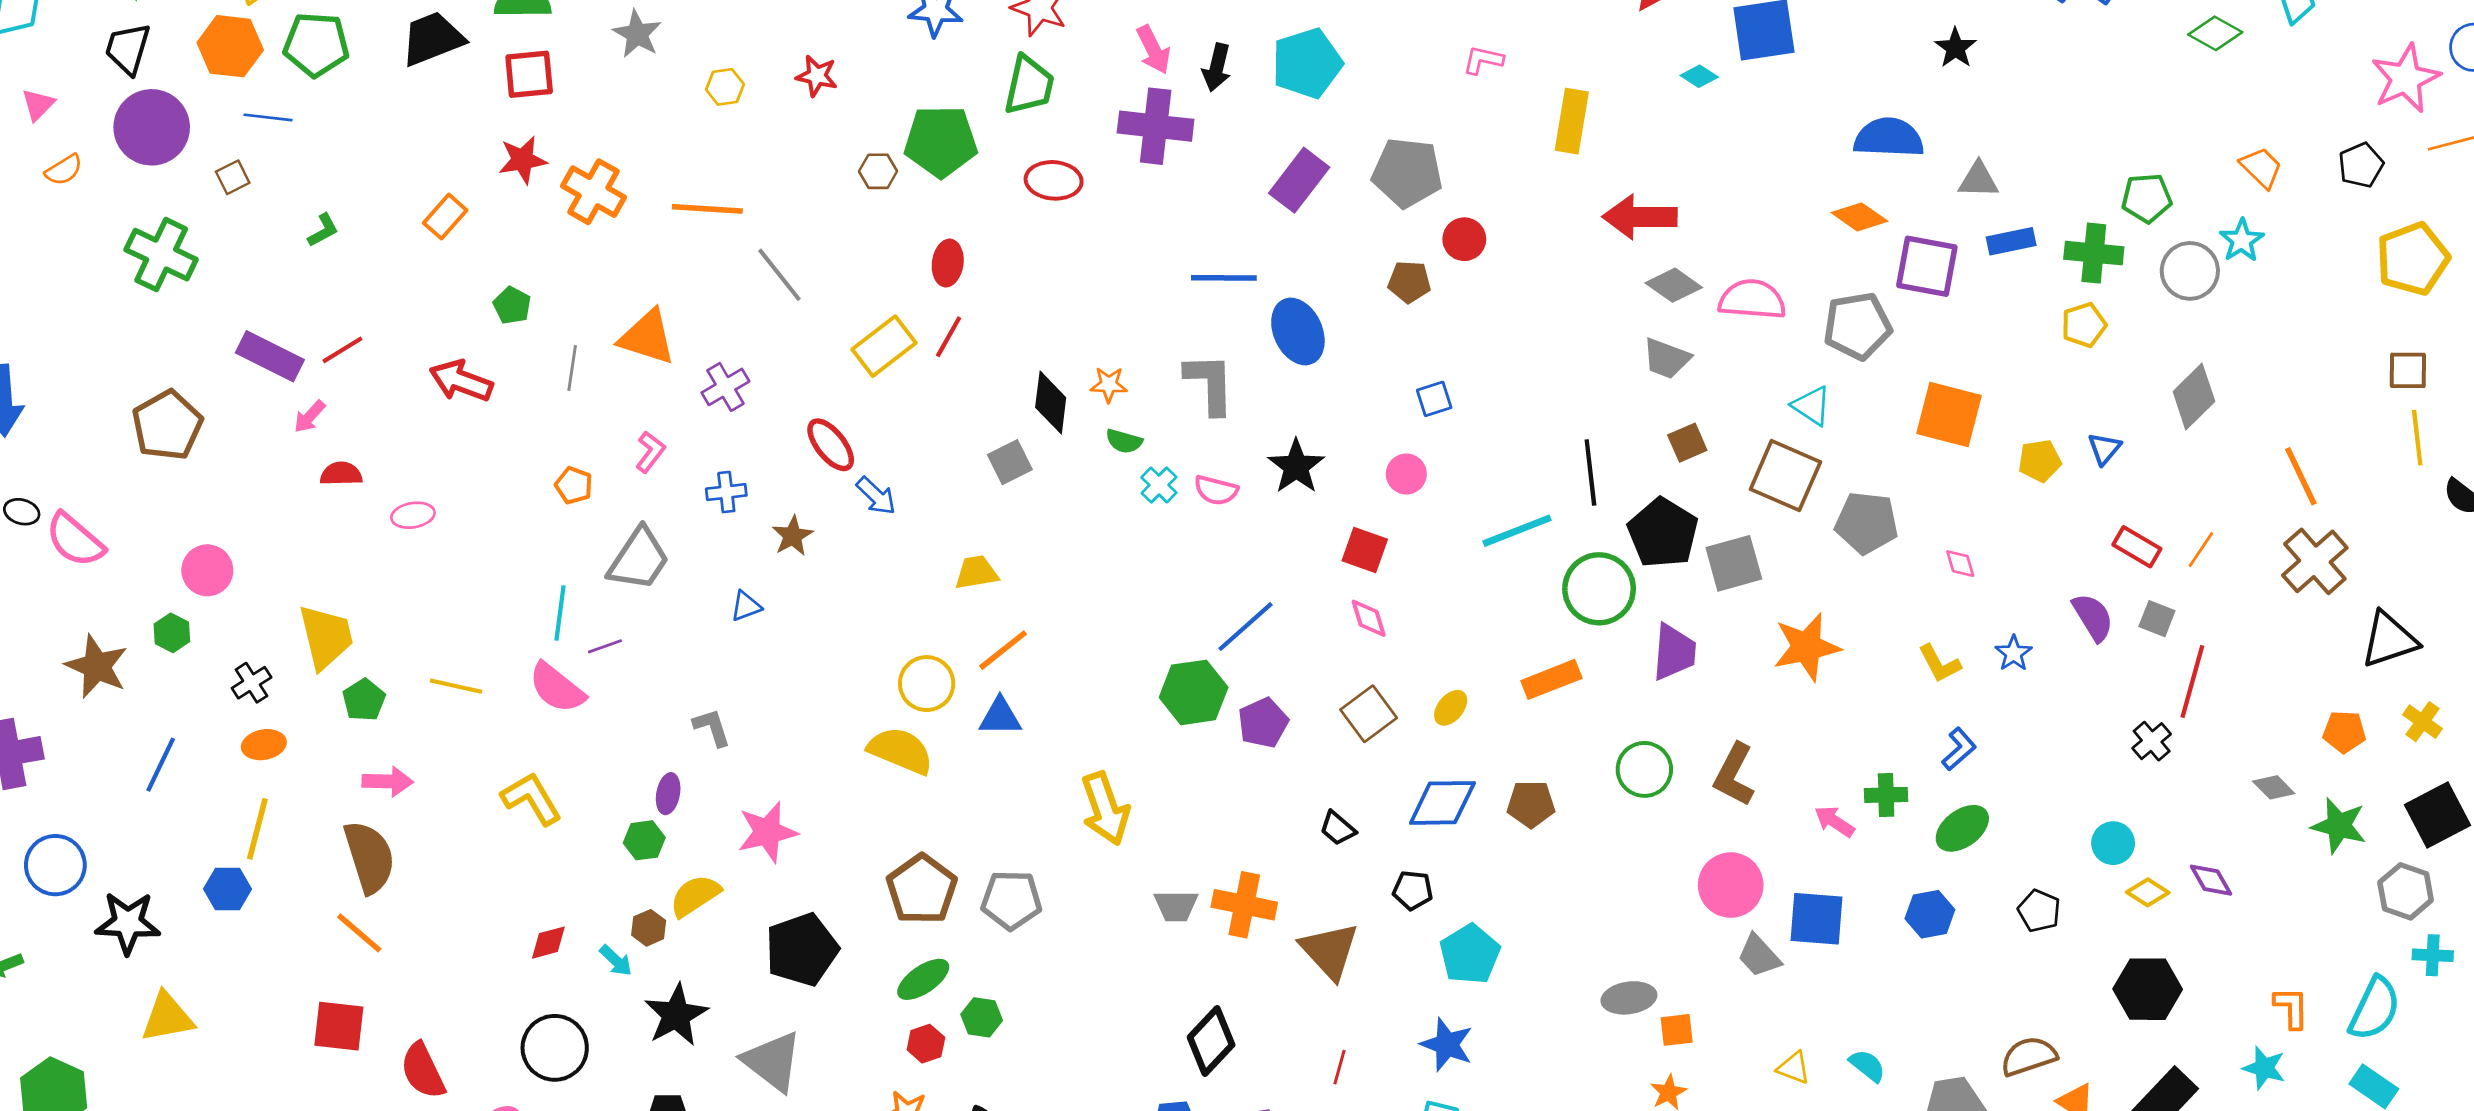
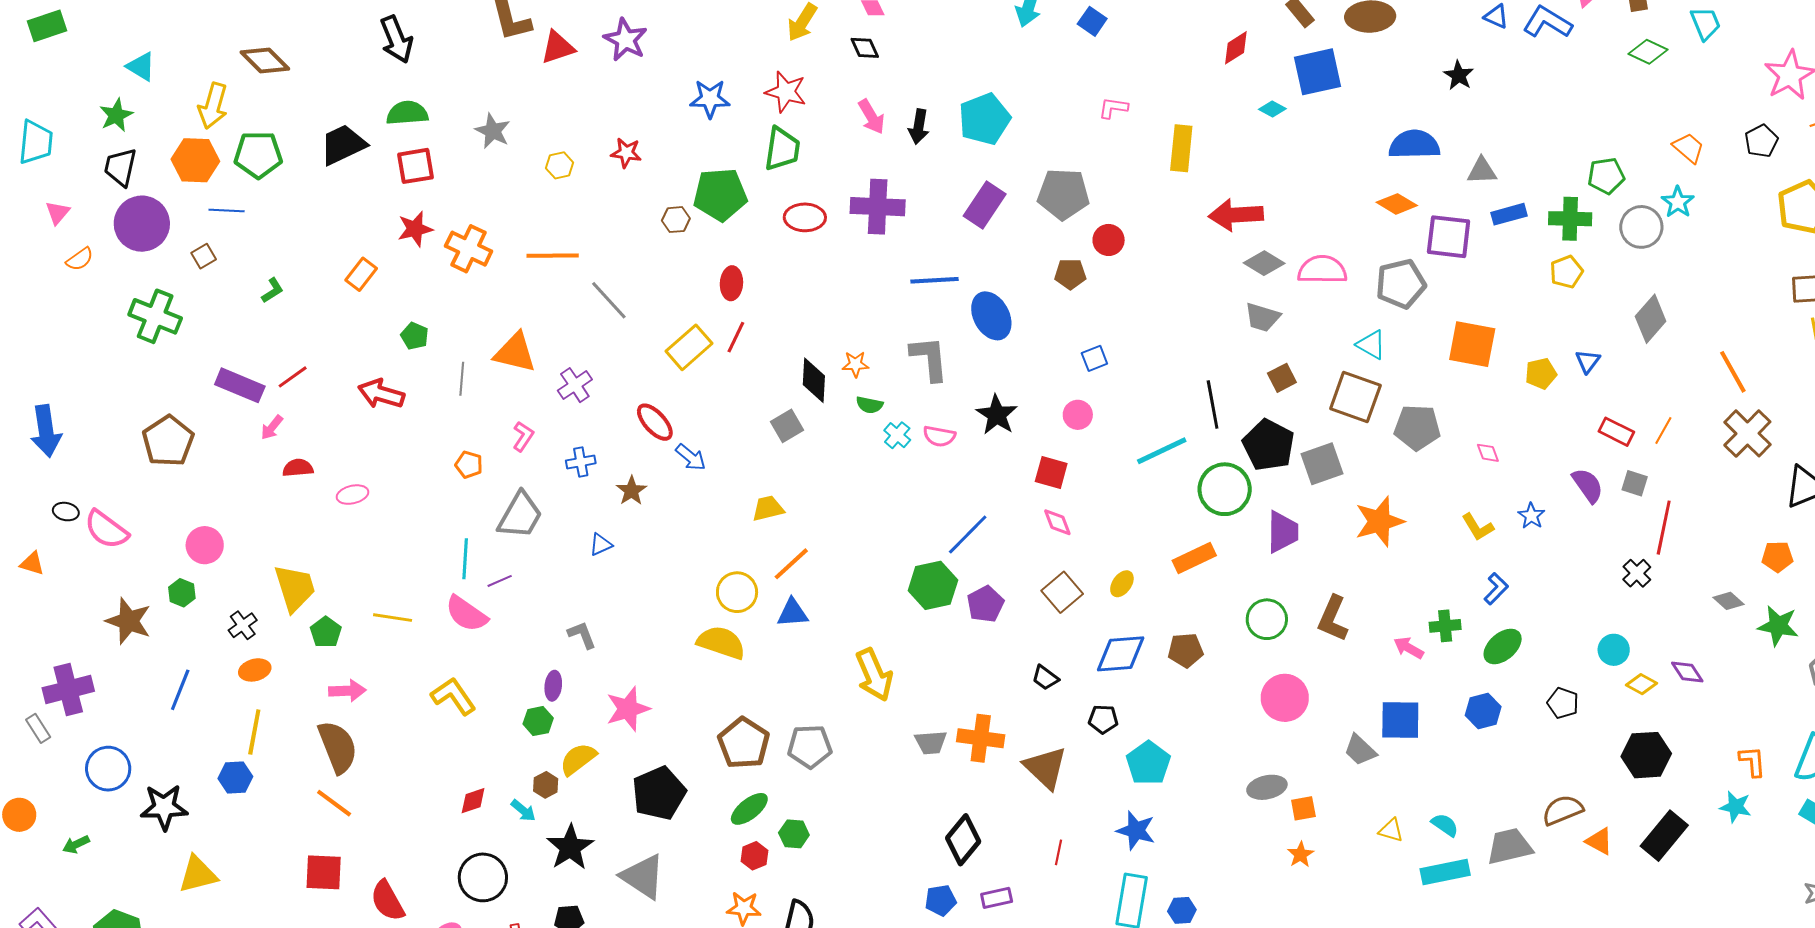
purple cross: (1156, 126) -> (878, 207), moved
pink circle: (1731, 885) -> (1285, 698), moved

